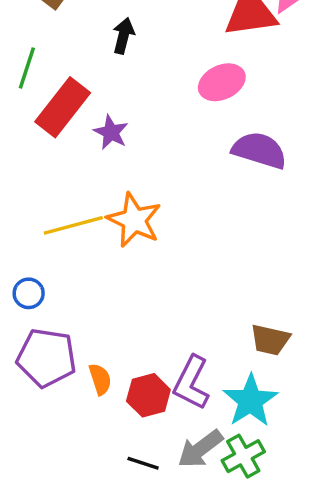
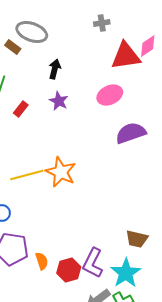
red rectangle: (63, 107) -> (21, 109), size x0.5
purple star: (111, 132) -> (59, 101), moved
purple semicircle: (259, 150) -> (131, 133), turned -36

